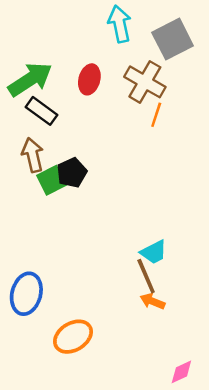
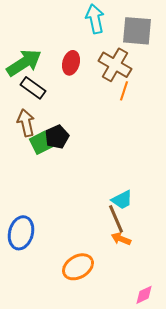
gray square: (173, 39) -> (137, 31), turned 32
orange ellipse: (73, 337) -> (78, 267), moved

